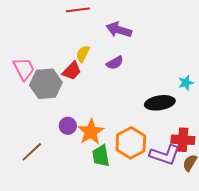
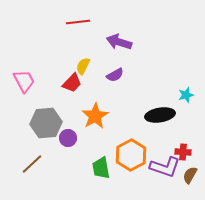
gray hexagon: (46, 84) -> (46, 123), moved
orange star: (91, 132) -> (95, 116), moved
red cross: (183, 140) -> (183, 152), size x0.7

